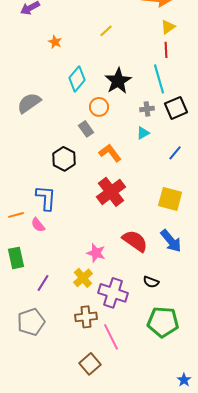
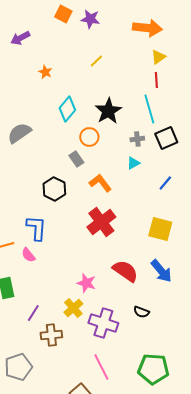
brown cross: (86, 317) -> (51, 335), moved
gray pentagon: (31, 322) -> (18, 367), moved
green pentagon: (163, 322) -> (153, 369), moved

